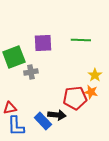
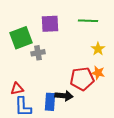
yellow star: (95, 75) -> (98, 49), moved
blue rectangle: (43, 121) -> (50, 102), turned 48

